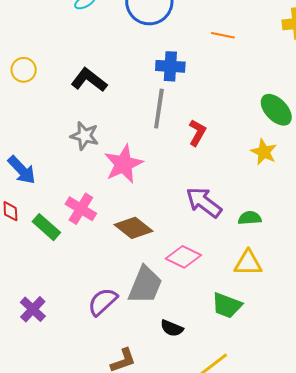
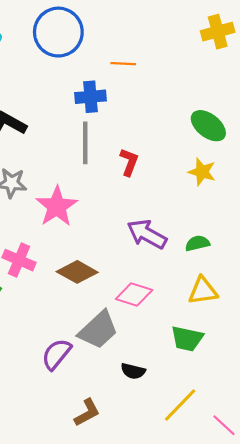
orange line: (223, 35) -> (123, 64), moved
gray trapezoid: (145, 285) -> (98, 330), turned 33

